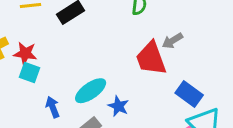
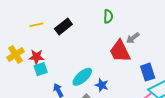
cyan square: (30, 73) -> (41, 69), turned -32
blue rectangle: (189, 94) -> (148, 72), turned 42

